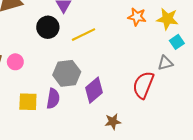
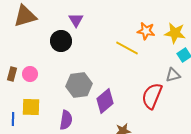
yellow line: (84, 35) -> (127, 48), moved, turned 55
purple semicircle: (53, 99) -> (66, 120), moved
yellow square: (28, 102) -> (31, 107), moved

